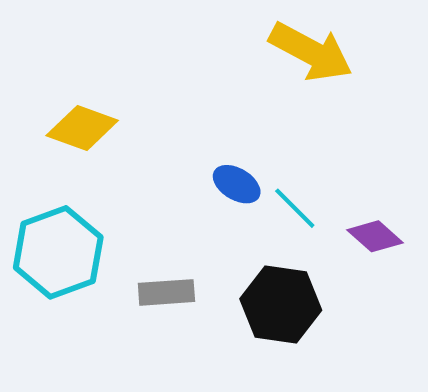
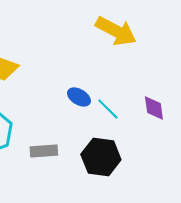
purple diamond: (375, 236) -> (154, 108), moved, turned 40

